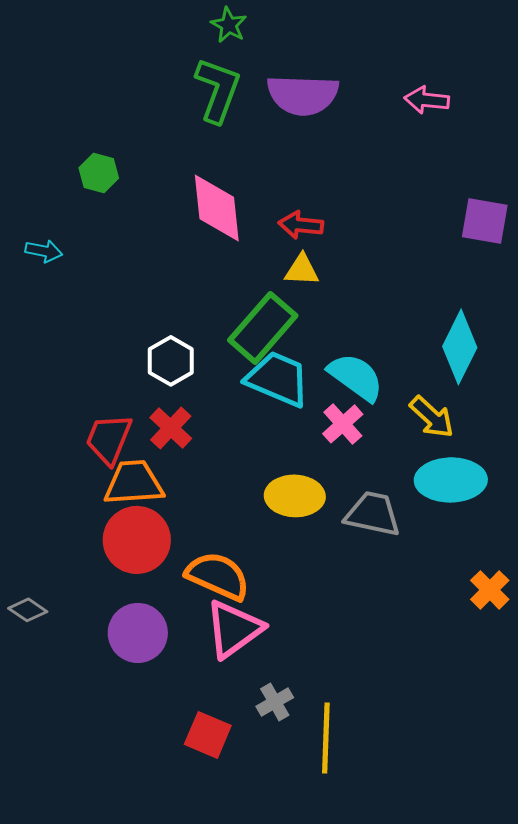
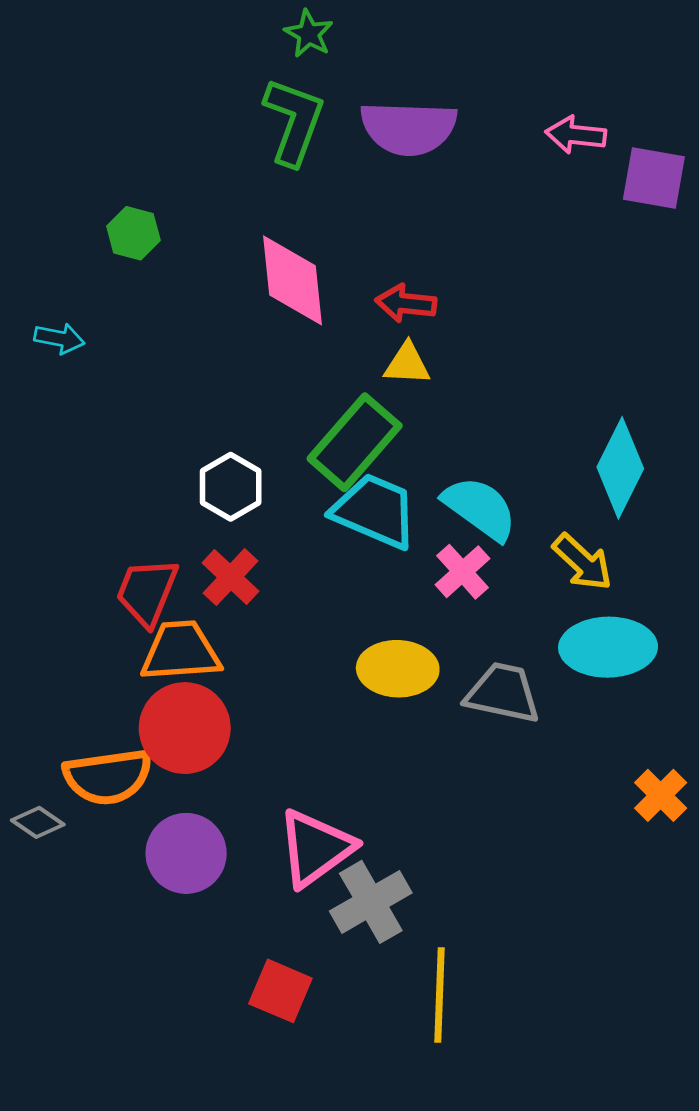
purple square: (485, 221) -> (654, 178), moved
orange semicircle: (218, 576) -> (108, 777), moved, turned 148
gray cross: (275, 702) -> (371, 902), moved, size x1.6

